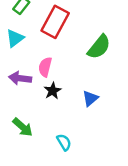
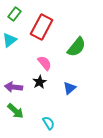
pink semicircle: (45, 67) -> (45, 63), moved, turned 126
purple arrow: (20, 78) -> (14, 87), moved

